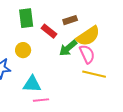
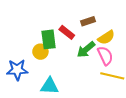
green rectangle: (26, 18) -> (49, 39), moved
yellow semicircle: (88, 36) -> (106, 37), size x0.7

